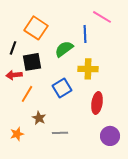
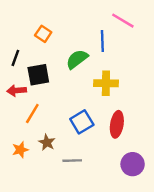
orange square: (36, 28) -> (43, 34), size x0.6
blue square: (62, 88) -> (82, 122), moved
orange star: (17, 134) -> (20, 150), moved

